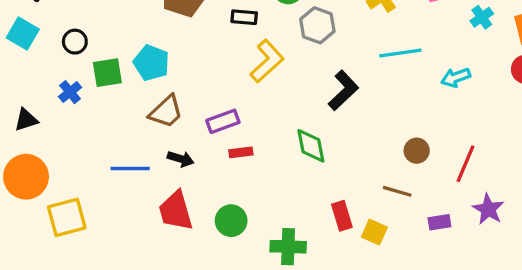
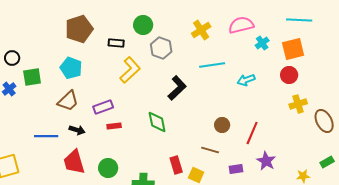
cyan pentagon: (151, 63) -> (71, 68), moved

